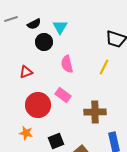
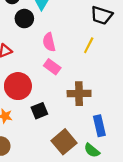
pink rectangle: (63, 95) -> (52, 67), moved
black square: (56, 141) -> (39, 111), moved

